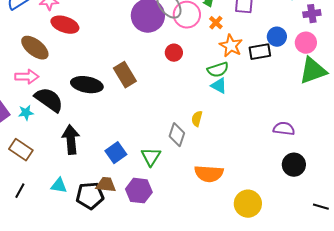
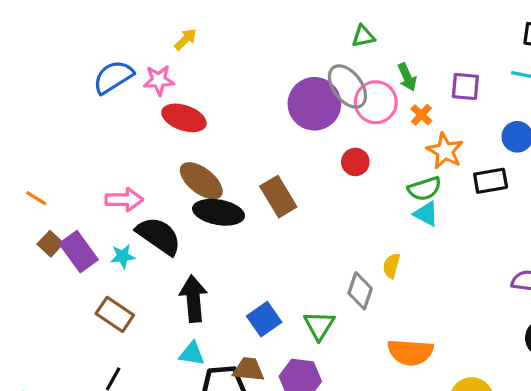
brown ellipse: (35, 48) -> (201, 181), moved
black rectangle: (260, 52) -> (491, 181), moved
cyan triangle: (59, 186) -> (192, 354), moved

